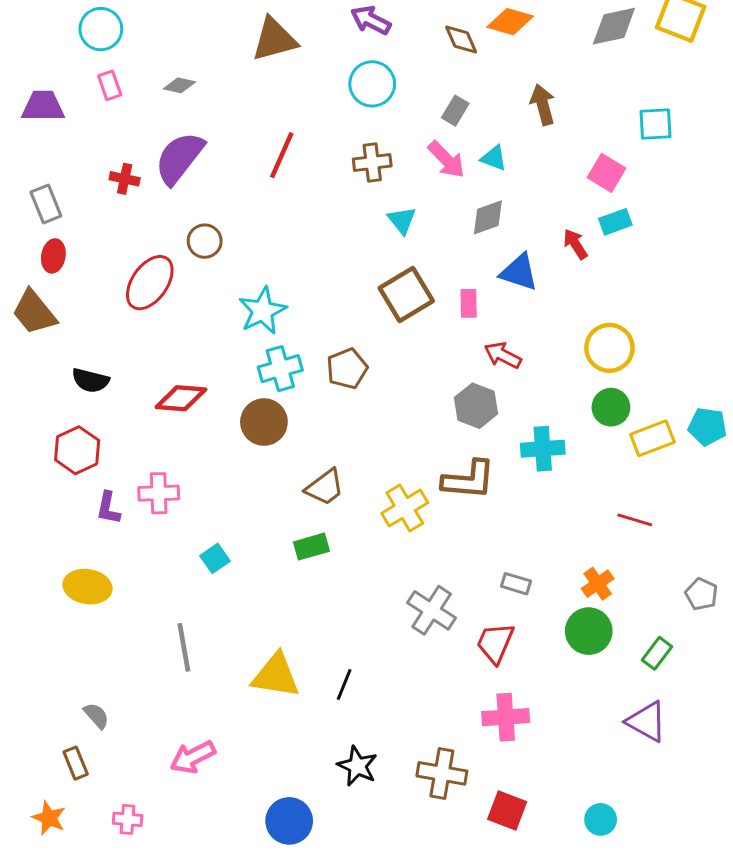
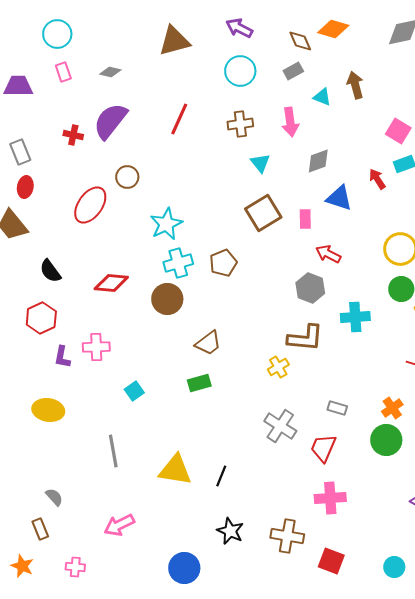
gray rectangle: (455, 111) -> (293, 71), moved, turned 30
cyan triangle: (494, 158) -> (322, 97), moved
pink arrow: (446, 160) -> (290, 122), turned 36
black semicircle: (90, 380) -> (50, 271), turned 40
yellow cross: (405, 508) -> (278, 367), moved, size x0.7

